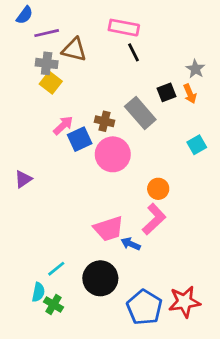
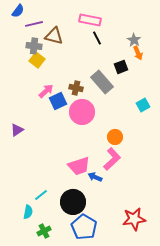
gray star: (195, 69) -> (134, 40), moved
orange arrow: (190, 94) -> (138, 53), moved
green cross: (54, 305) -> (44, 231), moved, turned 32
blue pentagon: (144, 307) -> (84, 227), moved

